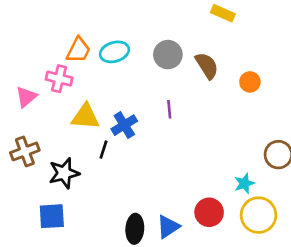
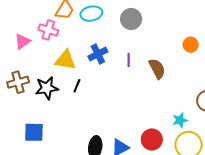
brown semicircle: (207, 66) -> (157, 69), moved
blue cross: (124, 125) -> (98, 54), moved
black star: (64, 173) -> (47, 88), moved

